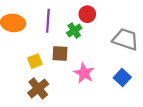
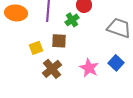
pink star: (84, 73) -> (89, 68), moved
brown cross: (38, 88) -> (52, 69), moved

